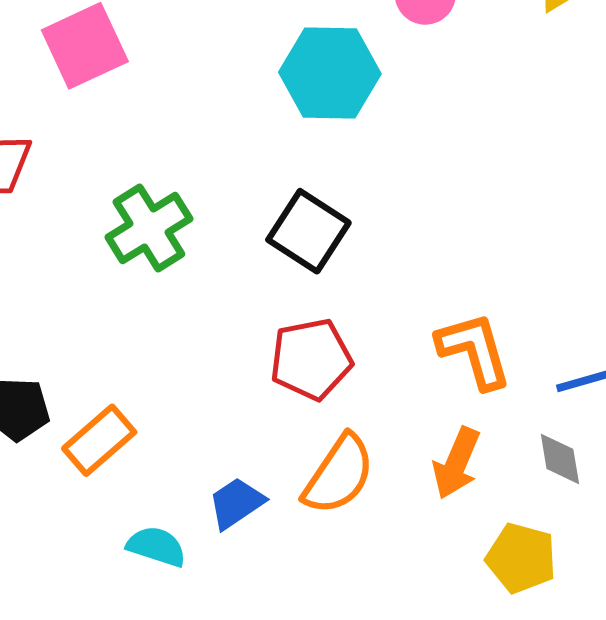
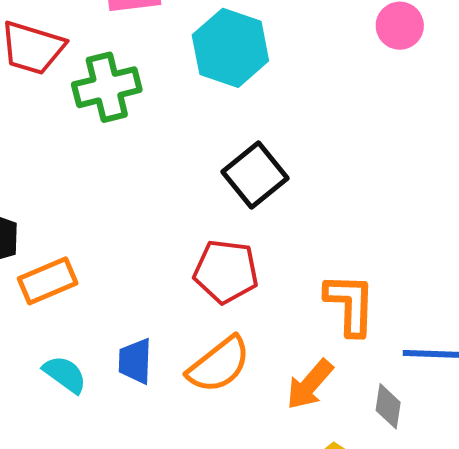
cyan hexagon: (330, 73) -> (230, 48), moved
green cross: (149, 228) -> (107, 87), moved
blue trapezoid: (236, 503) -> (135, 361), turned -72

